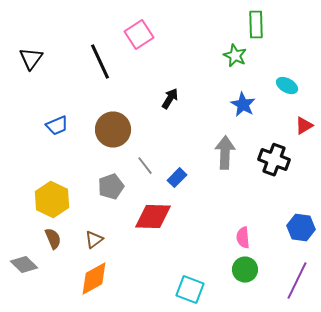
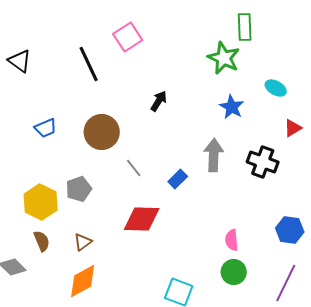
green star: (235, 56) -> (224, 58), size x1.4
black triangle: (31, 59) -> (20, 61), turned -30
blue rectangle: (177, 178) -> (178, 179), moved
gray pentagon: (111, 187) -> (79, 189), moved

